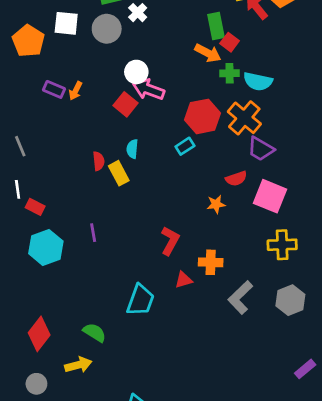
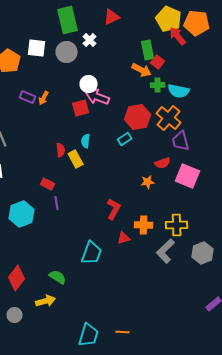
red square: (126, 104) -> (81, 108), turned 36
purple trapezoid: (261, 149) -> (181, 141), turned 45
red rectangle: (35, 207) -> (48, 184), moved
yellow cross: (282, 245) -> (177, 225), moved

